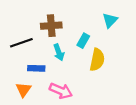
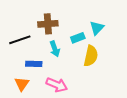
cyan triangle: (110, 20) -> (97, 28), moved
cyan rectangle: (83, 41) -> (78, 38), turned 40

